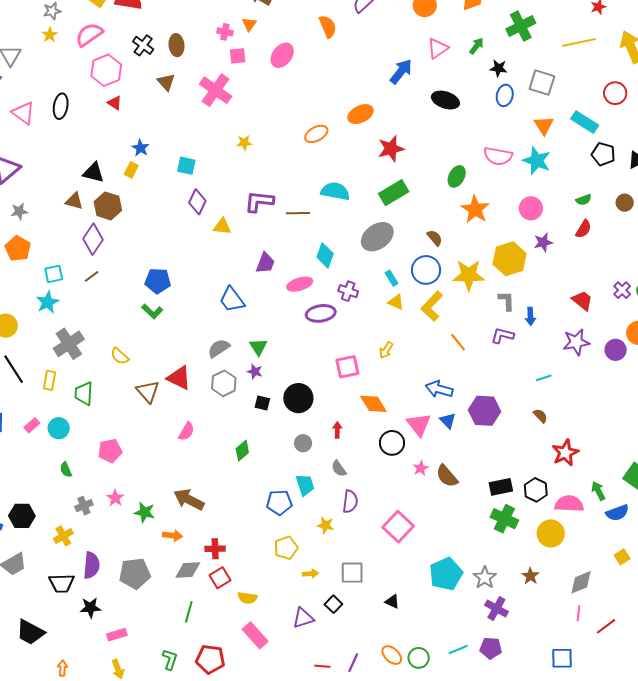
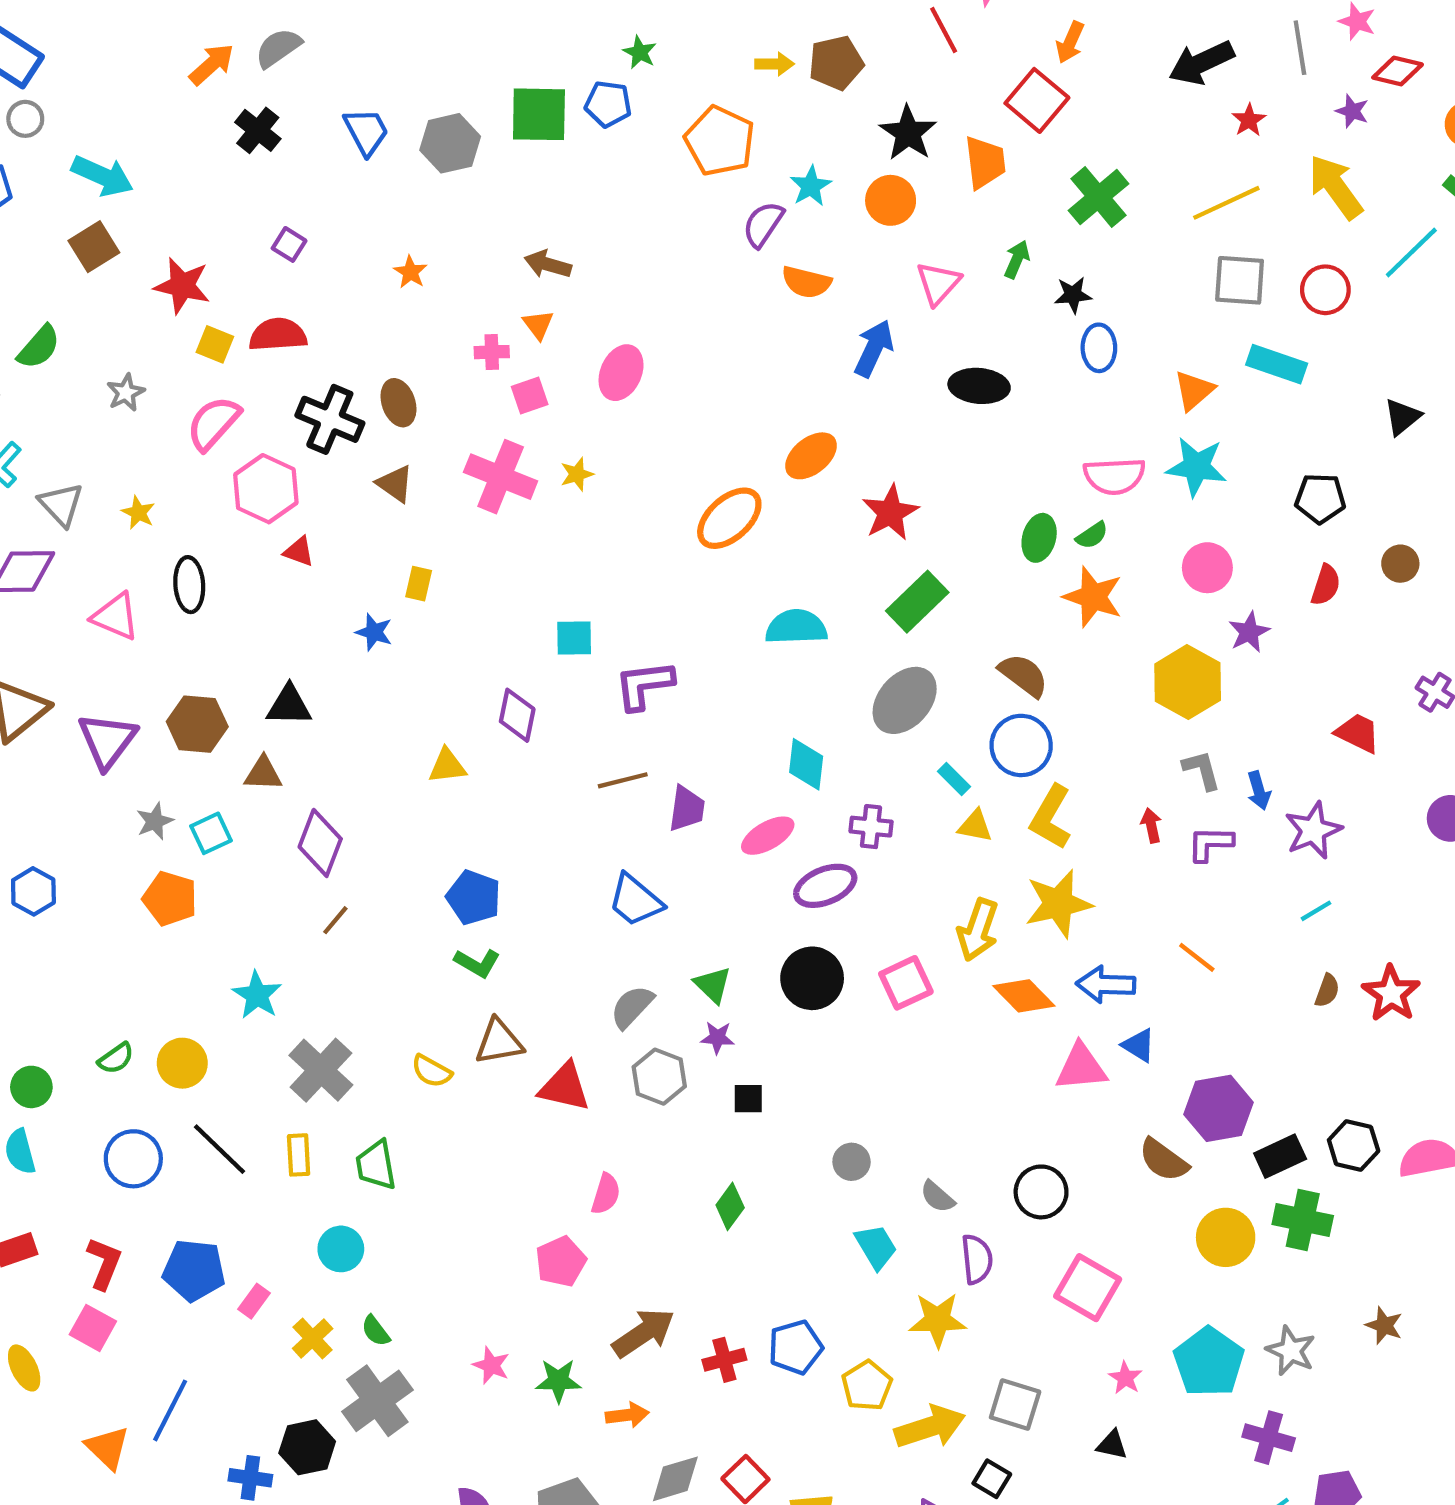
orange semicircle: (328, 26) -> (806, 282), moved, turned 140
yellow star: (50, 35) -> (138, 513), moved
black cross: (143, 45) -> (330, 419), size x1.4
gray square: (542, 83) -> (1240, 280), moved
orange triangle: (544, 125) -> (1194, 390), turned 35
orange ellipse: (316, 134) -> (729, 518), size x1.4
yellow star: (244, 143) -> (577, 474), moved
black pentagon: (603, 154) -> (1320, 498), moved
cyan square: (186, 166) -> (574, 638), moved
yellow rectangle: (131, 170) -> (419, 584), moved
green semicircle: (584, 200) -> (1092, 535), moved
brown circle: (625, 203) -> (1400, 564), moved
brown hexagon: (108, 206) -> (197, 724), moved
brown line: (298, 213) -> (623, 780), moved
yellow triangle: (222, 226) -> (447, 766), moved
brown semicircle: (435, 238) -> (1023, 675), size x1.4
cyan square: (54, 274) -> (211, 833), moved
yellow star: (469, 275) -> (1058, 904), moved
blue pentagon: (158, 281) -> (474, 897), turned 30
orange line: (458, 342) -> (1197, 957), moved
purple star: (576, 342) -> (1313, 830), moved
yellow arrow: (386, 350) -> (978, 930), size x1.6
brown triangle: (148, 392) -> (499, 1042), moved, turned -45
black circle: (298, 398) -> (812, 978), moved
orange diamond: (373, 404) -> (1024, 996), moved
purple hexagon: (485, 411) -> (1219, 1108), moved
brown semicircle: (540, 416) -> (1327, 991), turned 77
pink rectangle: (32, 425) -> (254, 1301), moved
pink triangle: (419, 425) -> (1081, 1067), turned -44
red arrow: (337, 430) -> (1151, 825), moved
black circle: (392, 443) -> (1041, 1192), moved
pink pentagon: (110, 451) -> (561, 1262), moved
red star: (565, 453) -> (1391, 993), moved
pink star: (421, 468) -> (1125, 1378), moved
brown arrow: (189, 500) -> (643, 1333), turned 132
blue pentagon: (279, 502) -> (796, 1347), moved
gray cross: (84, 506) -> (377, 1401), moved, size x1.8
yellow star: (326, 525) -> (938, 1320), size x1.5
yellow circle: (551, 533) -> (1226, 1237), moved
yellow cross: (63, 536) -> (313, 1338), moved
red cross: (215, 549) -> (724, 1360), moved
gray square: (352, 573) -> (1015, 1404), turned 30
yellow arrow: (311, 574) -> (930, 1427), size x2.0
purple cross: (496, 608) -> (1269, 1438), moved

